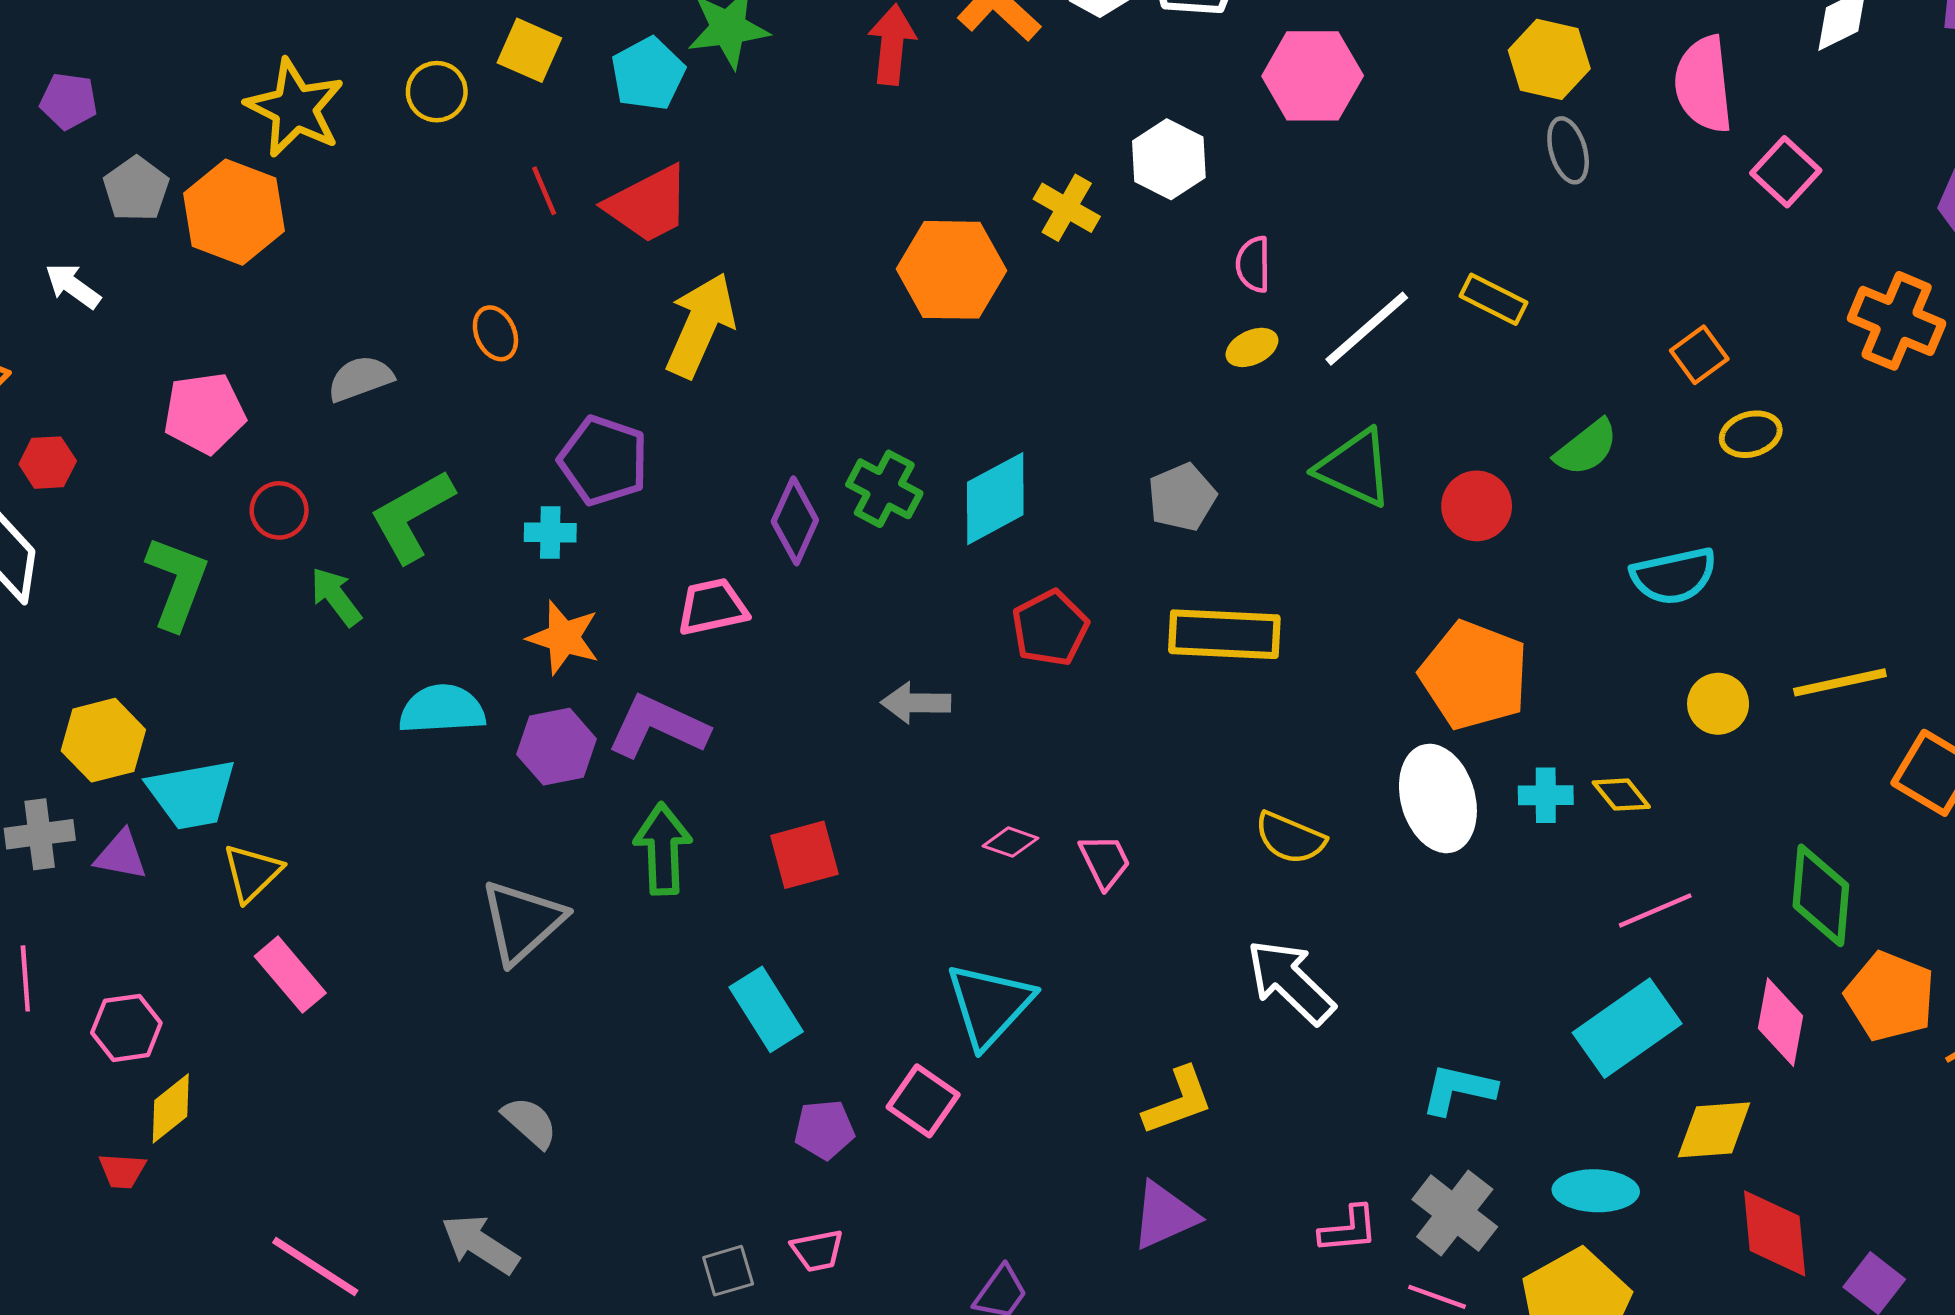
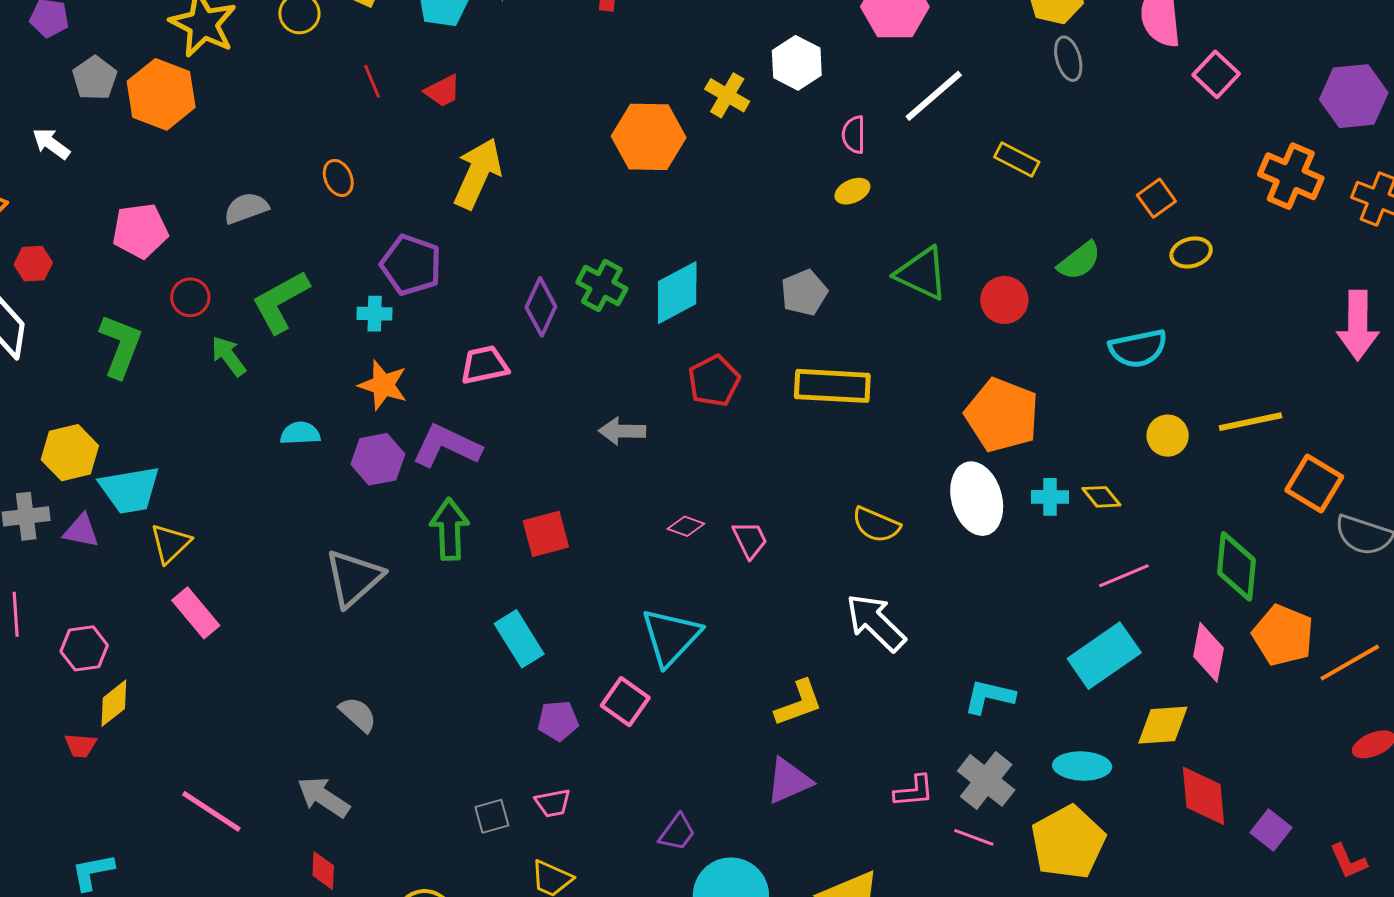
red trapezoid: (648, 204) -> (443, 91), size x0.6
white line: (1367, 329) -> (934, 96), moved
cyan semicircle: (442, 709) -> (300, 433), size x0.7

